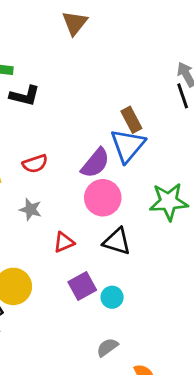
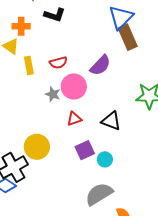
brown rectangle: (131, 120) -> (128, 37), size x1.4
blue triangle: (128, 146) -> (121, 17), moved
pink circle: (103, 198) -> (74, 87), moved
gray semicircle: (107, 347) -> (99, 194), size x1.8

